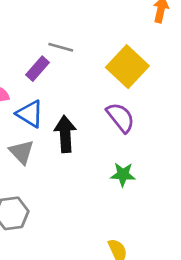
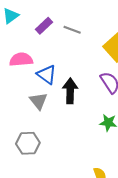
purple rectangle: (37, 69) -> (44, 26), moved

